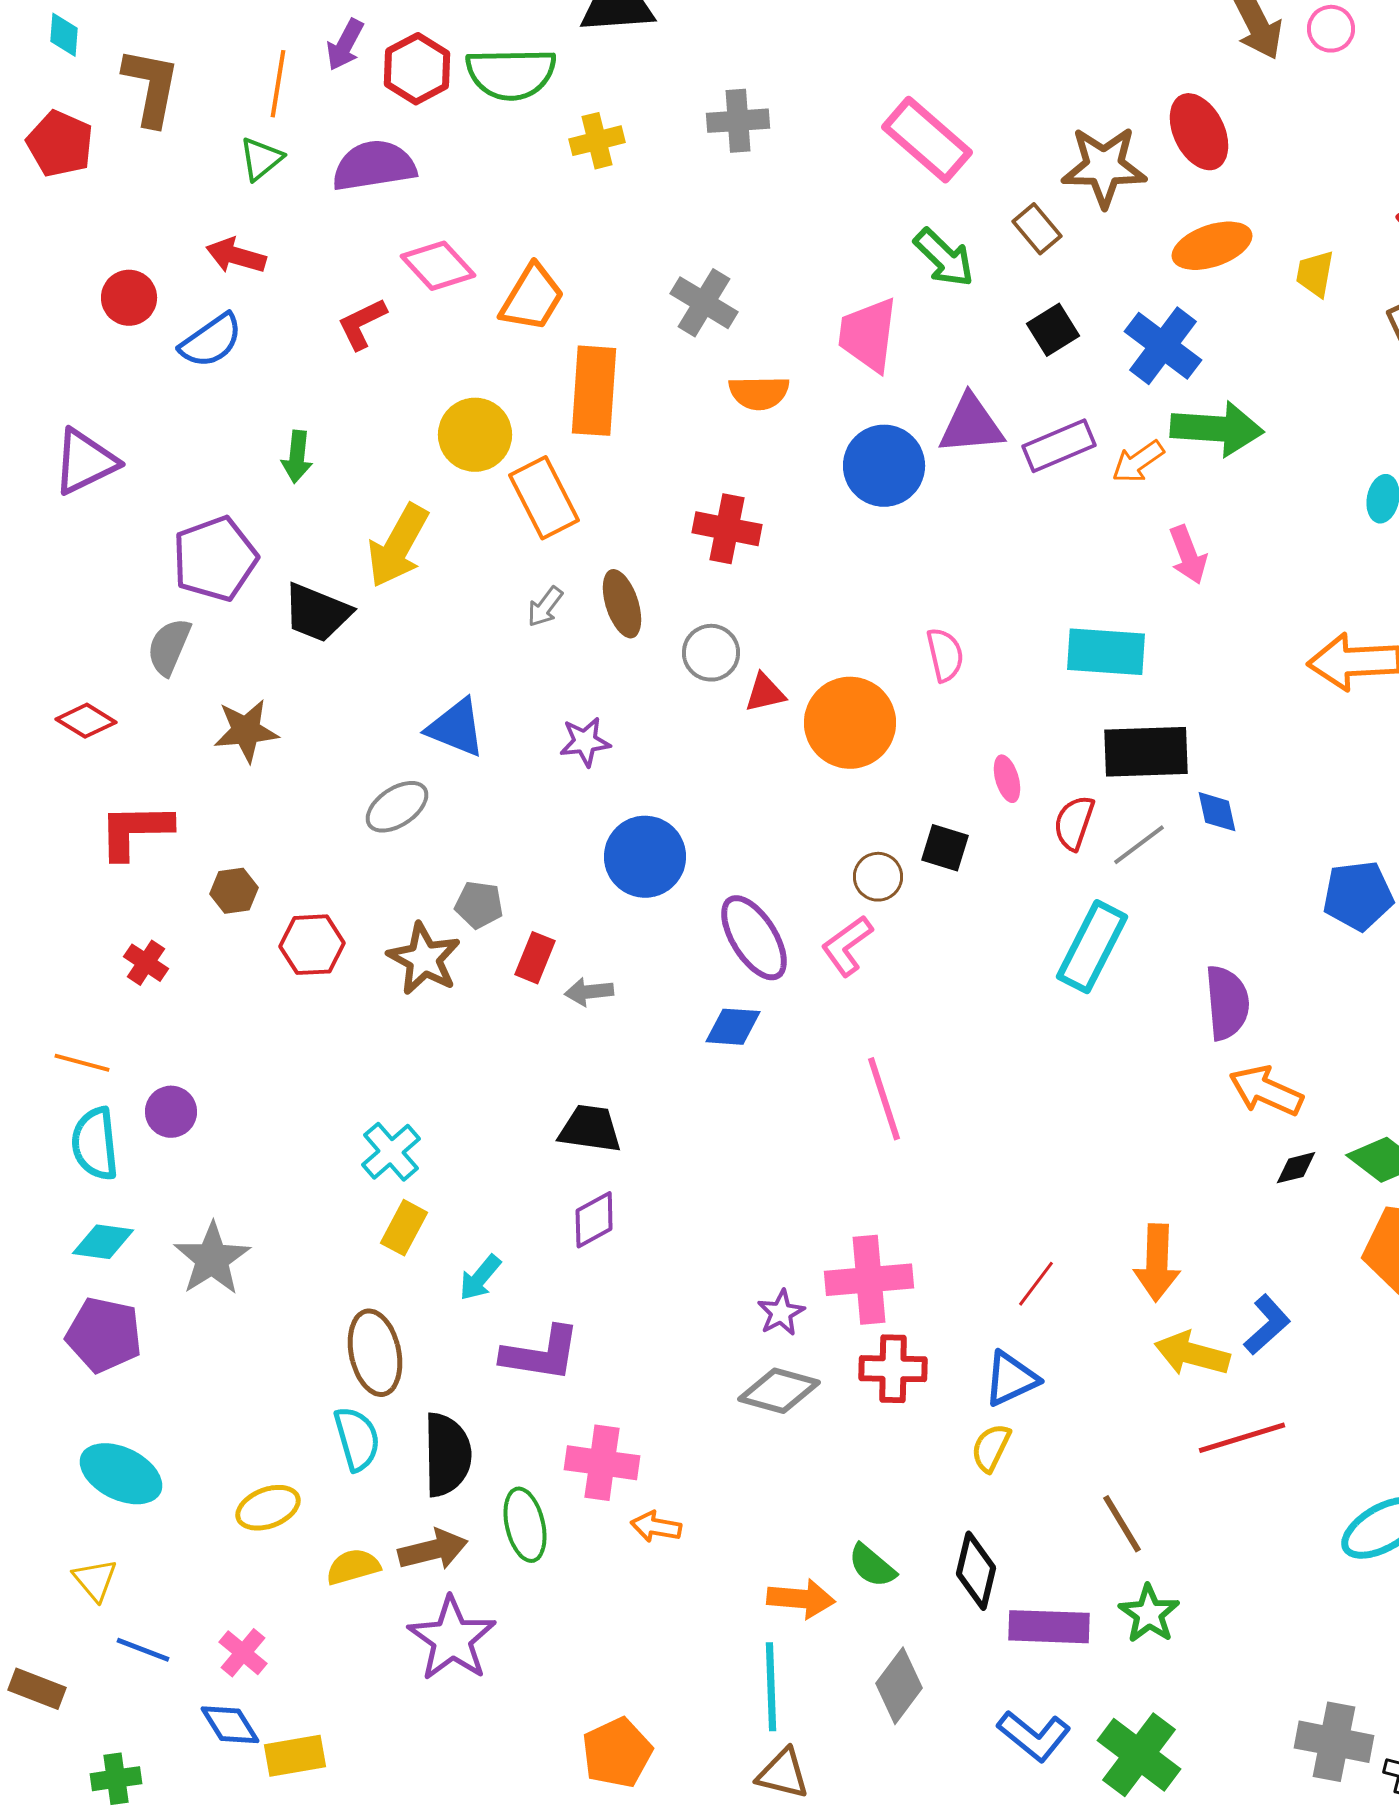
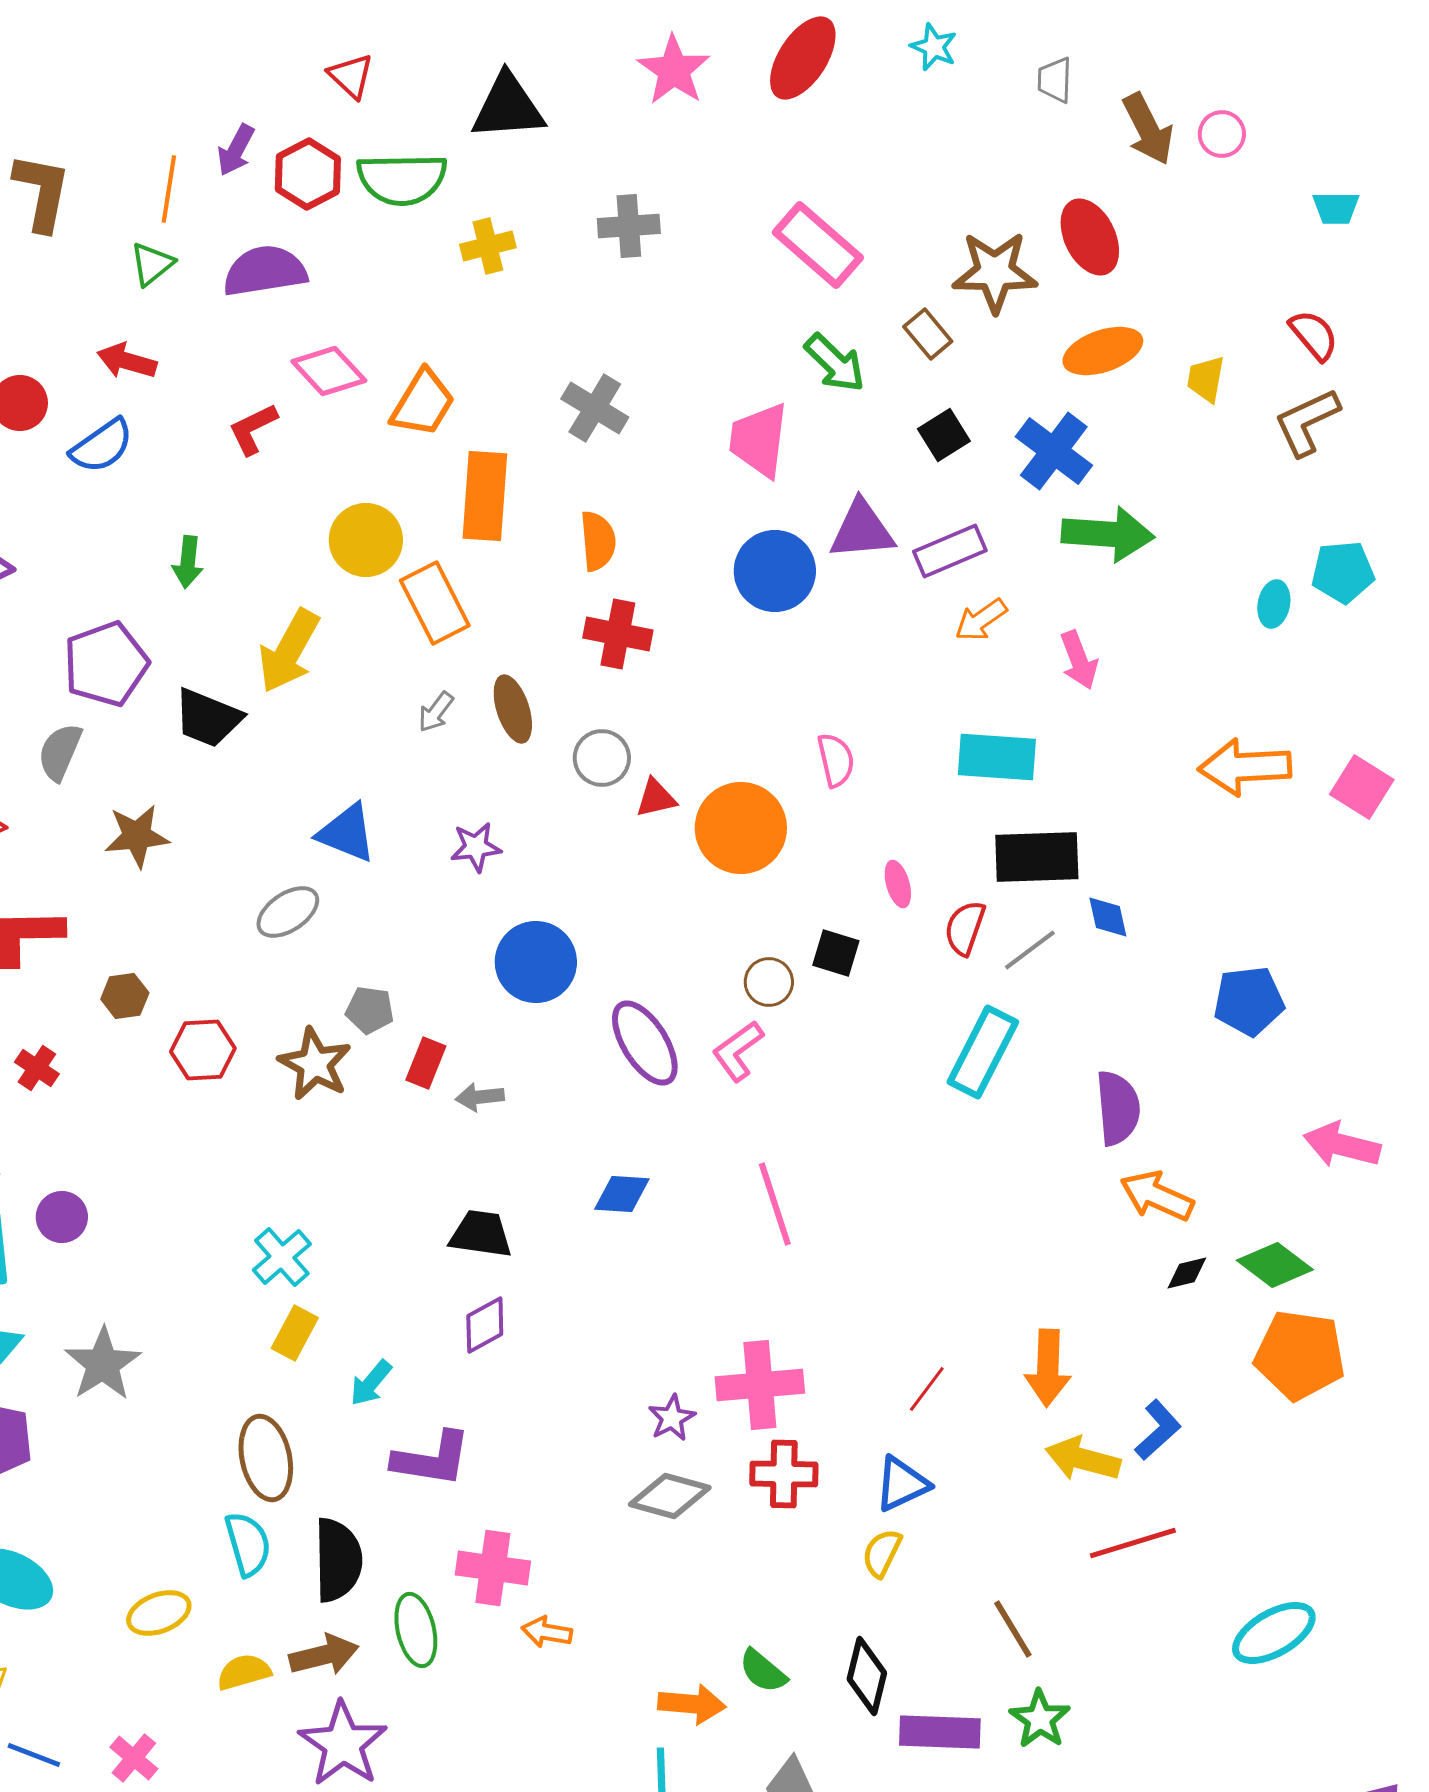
orange semicircle: (759, 393) -> (598, 541), moved, turned -94
orange arrow: (1138, 462) -> (981, 620), moved
blue diamond: (733, 1027) -> (622, 1194), moved

